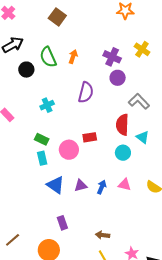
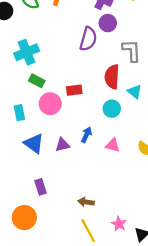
purple semicircle: (86, 92) -> (88, 39), moved
gray L-shape: (139, 101) -> (132, 51), turned 40
cyan cross: (47, 105) -> (27, 52), size x1.5
green rectangle: (42, 139) -> (37, 81), moved
blue arrow: (102, 187) -> (86, 135), moved

